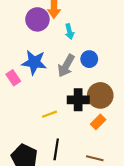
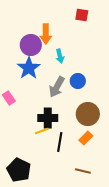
blue star: (34, 62) -> (29, 68), moved, turned 30
black cross: (78, 100) -> (48, 118), moved
black line: (56, 149) -> (60, 142), moved

